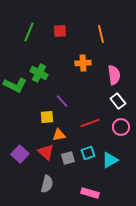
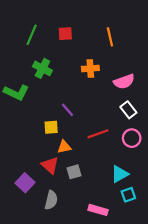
green cross: (39, 73) -> (42, 68), moved
pink semicircle: (114, 75) -> (124, 82), turned 78
cyan square: (88, 153) -> (128, 195), moved
purple square: (20, 154) -> (25, 183), moved

